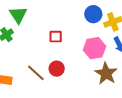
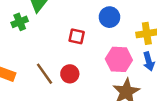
blue circle: (93, 14) -> (109, 17), moved

